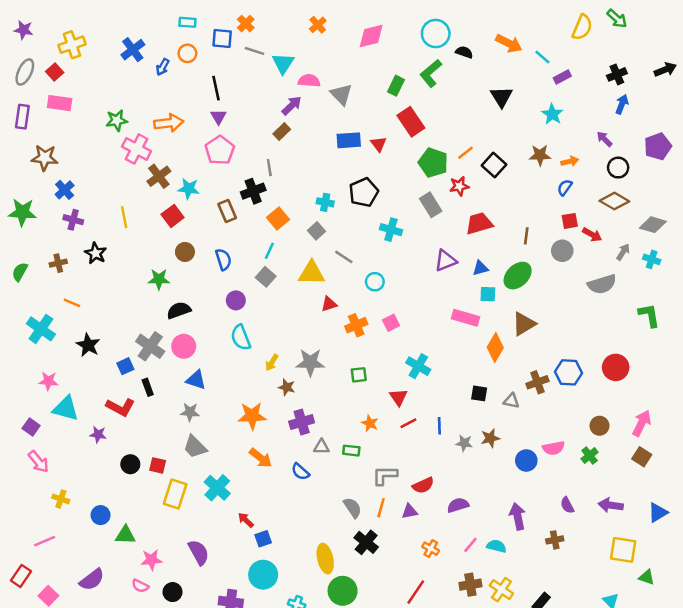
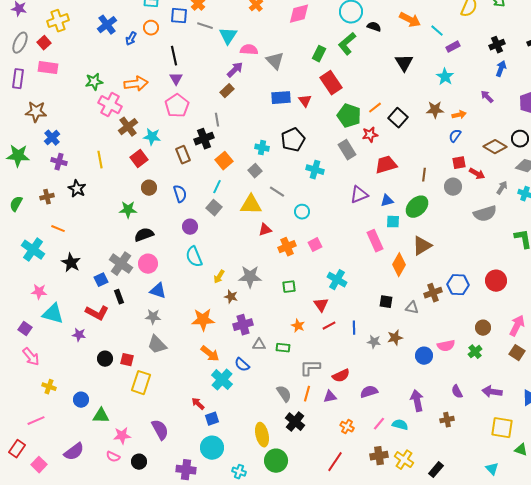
black circle: (618, 168) -> (520, 139), moved
pink rectangle: (465, 318) -> (375, 241), turned 50
cyan cross: (217, 488) -> (222, 380), moved

